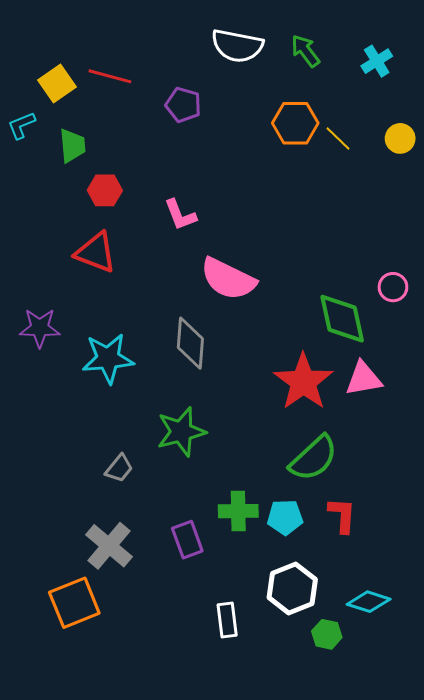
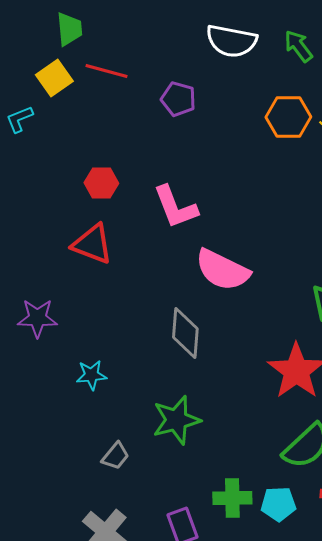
green trapezoid: (72, 146) -> (69, 29), moved
pink L-shape: (180, 215) -> (175, 207), size x1.4
cyan star: (108, 358) -> (91, 375), moved, size x0.6

